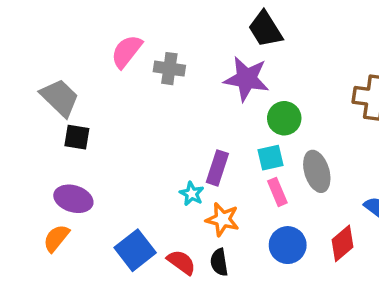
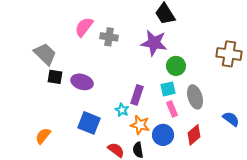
purple ellipse: (73, 199) -> (82, 82), moved
red diamond: (342, 243) -> (194, 135), moved
blue circle: (288, 245) -> (163, 135), moved
blue square: (135, 250) -> (89, 123), moved, turned -30

